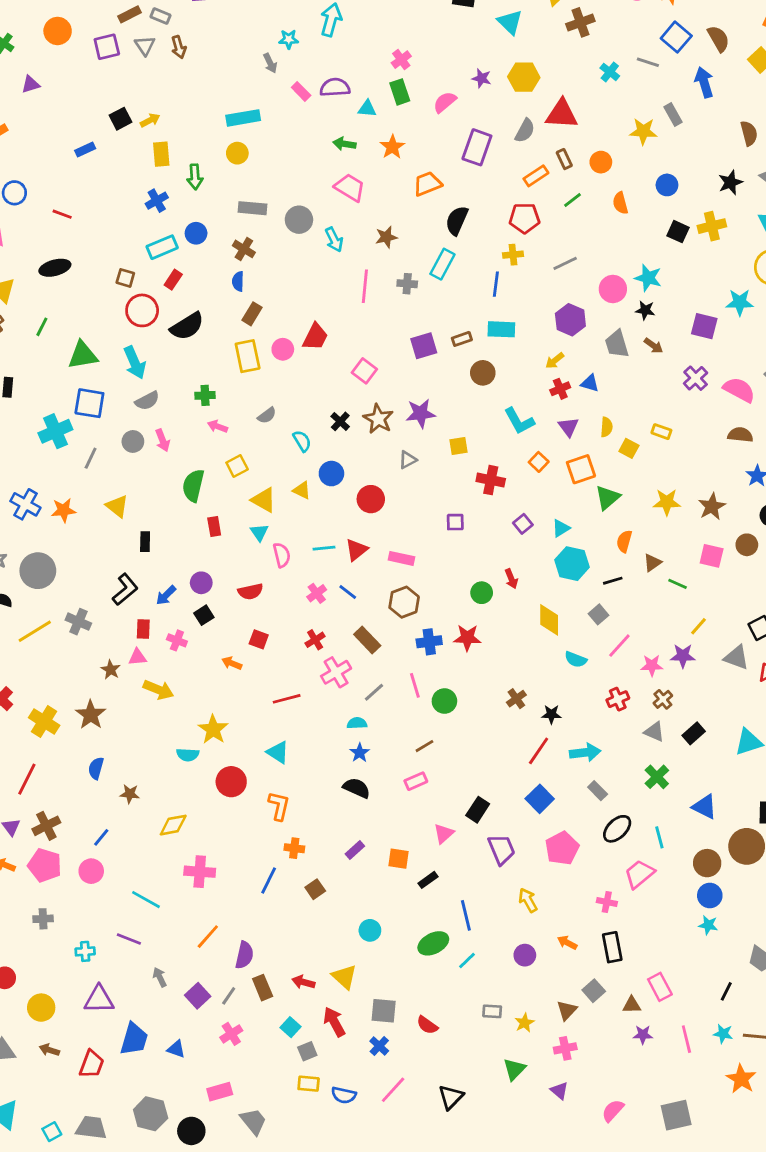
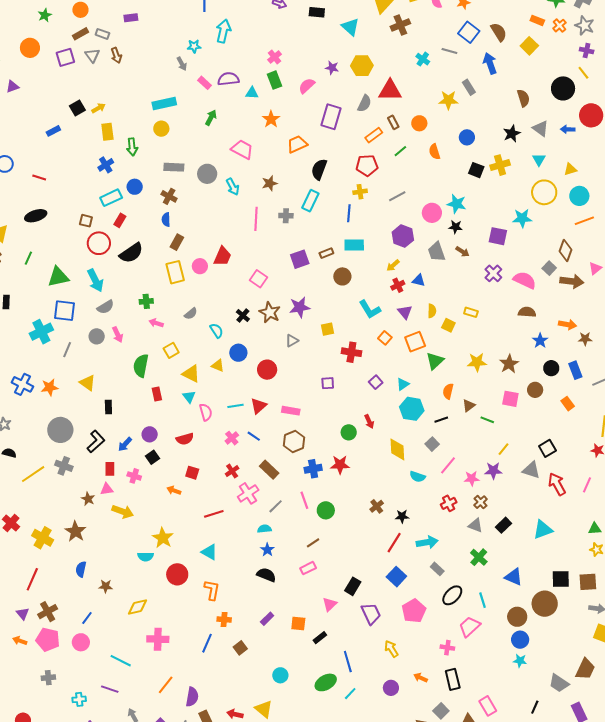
green arrow: (344, 144) -> (211, 118), moved, turned 112
gray circle: (38, 571) -> (60, 430), moved

